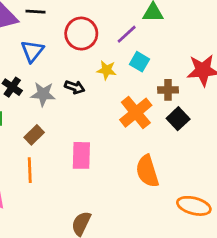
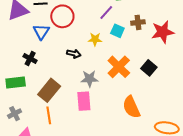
red circle: (81, 34) -> (62, 16), moved
brown cross: (168, 90) -> (138, 22), moved
gray star: (43, 94) -> (89, 79), moved
brown rectangle: (34, 135) -> (49, 90), size x1.6

